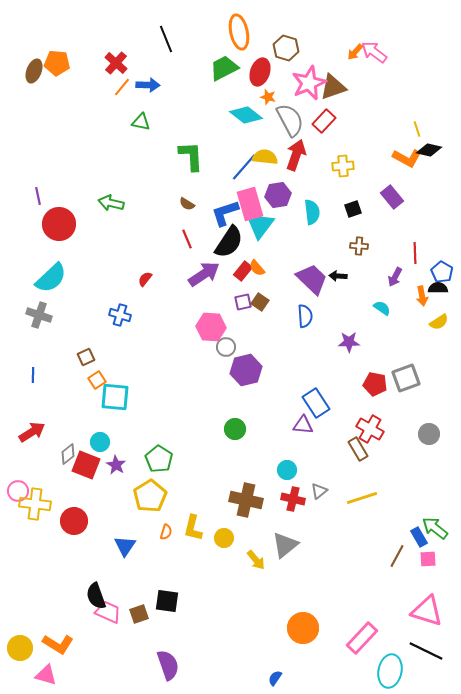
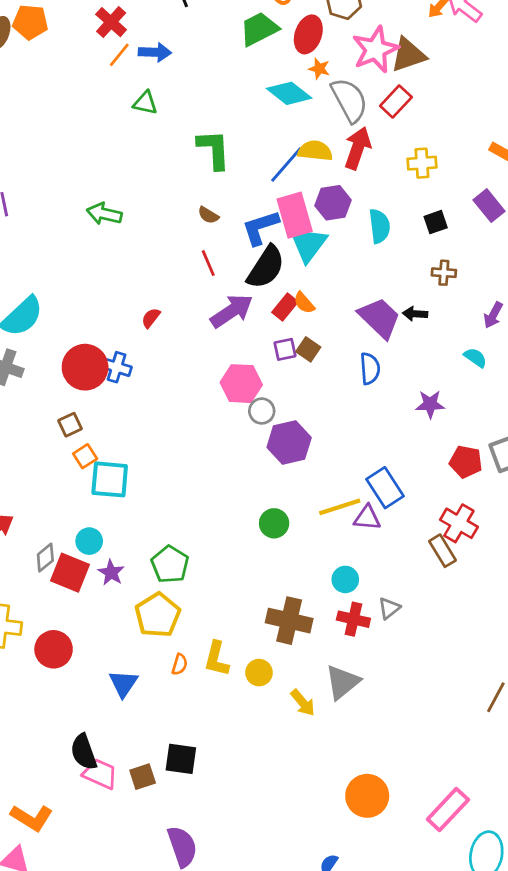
red circle: (59, 224) -> (85, 367), moved
yellow line: (362, 498) -> (340, 507), moved

